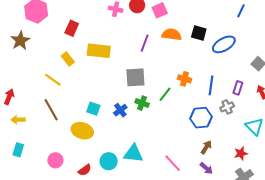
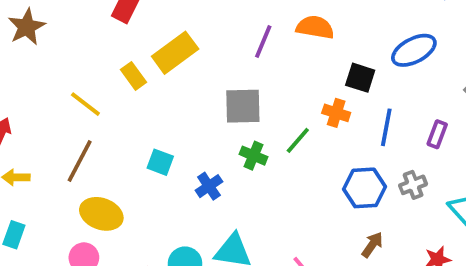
black square: (199, 33) -> (360, 78), moved
yellow rectangle: (99, 51) -> (175, 53), turned -45
yellow rectangle: (68, 59) -> (133, 76), moved
gray cross: (227, 107) -> (413, 185), moved
brown line: (51, 110) -> (80, 161), turned 55
blue cross: (120, 110) -> (209, 186), moved
yellow ellipse: (82, 131) -> (101, 214), moved

